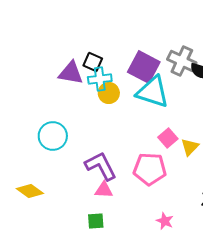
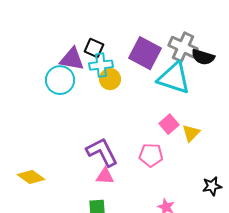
cyan triangle: (153, 92) -> (174, 78), moved
cyan circle: (53, 136) -> (60, 80), moved
pink pentagon: (150, 169) -> (151, 155), size x0.7

